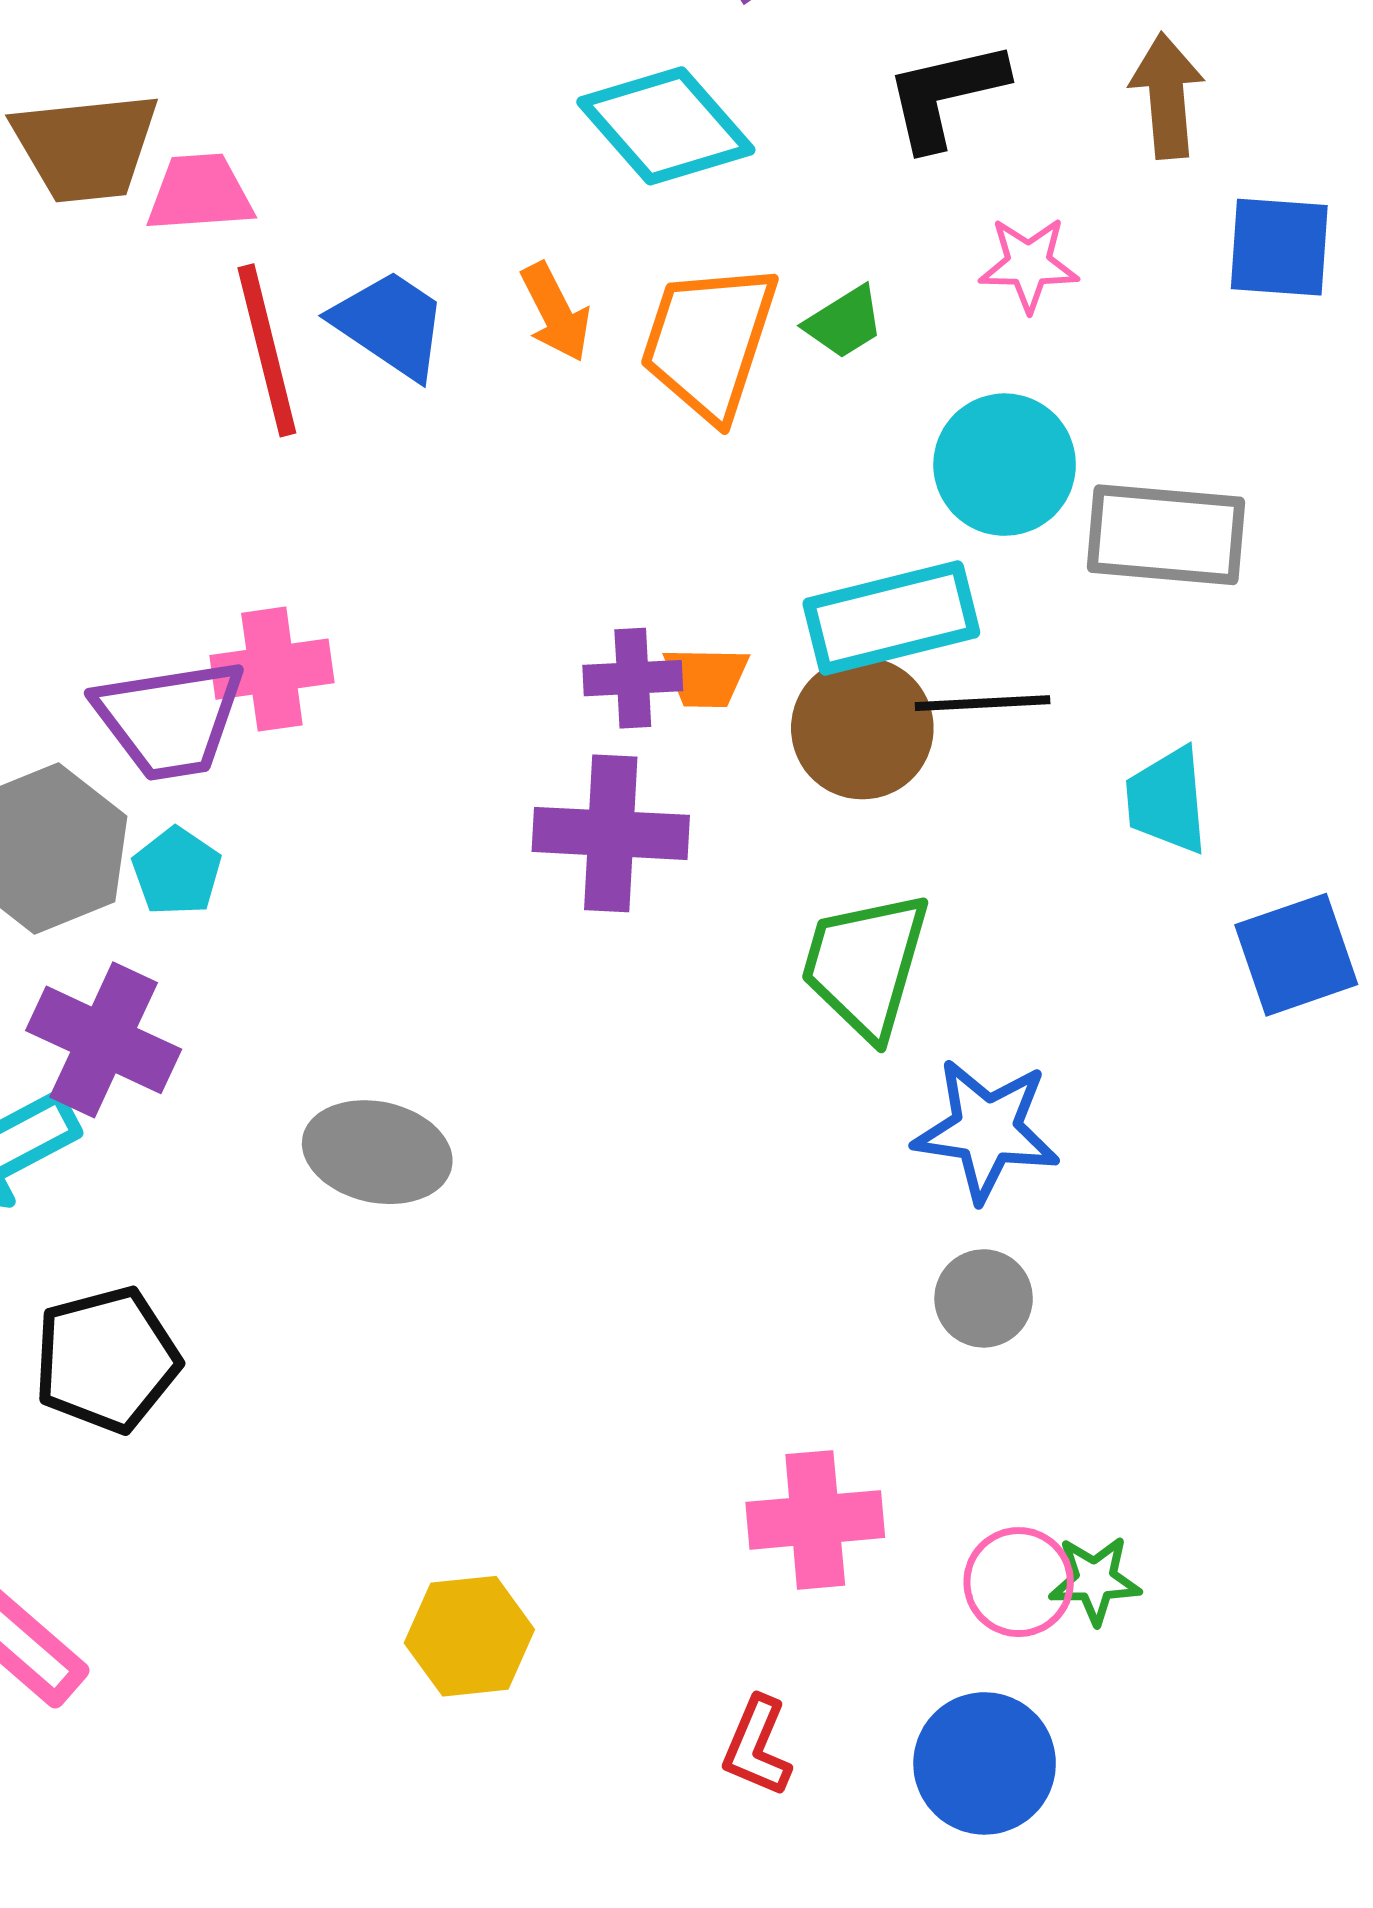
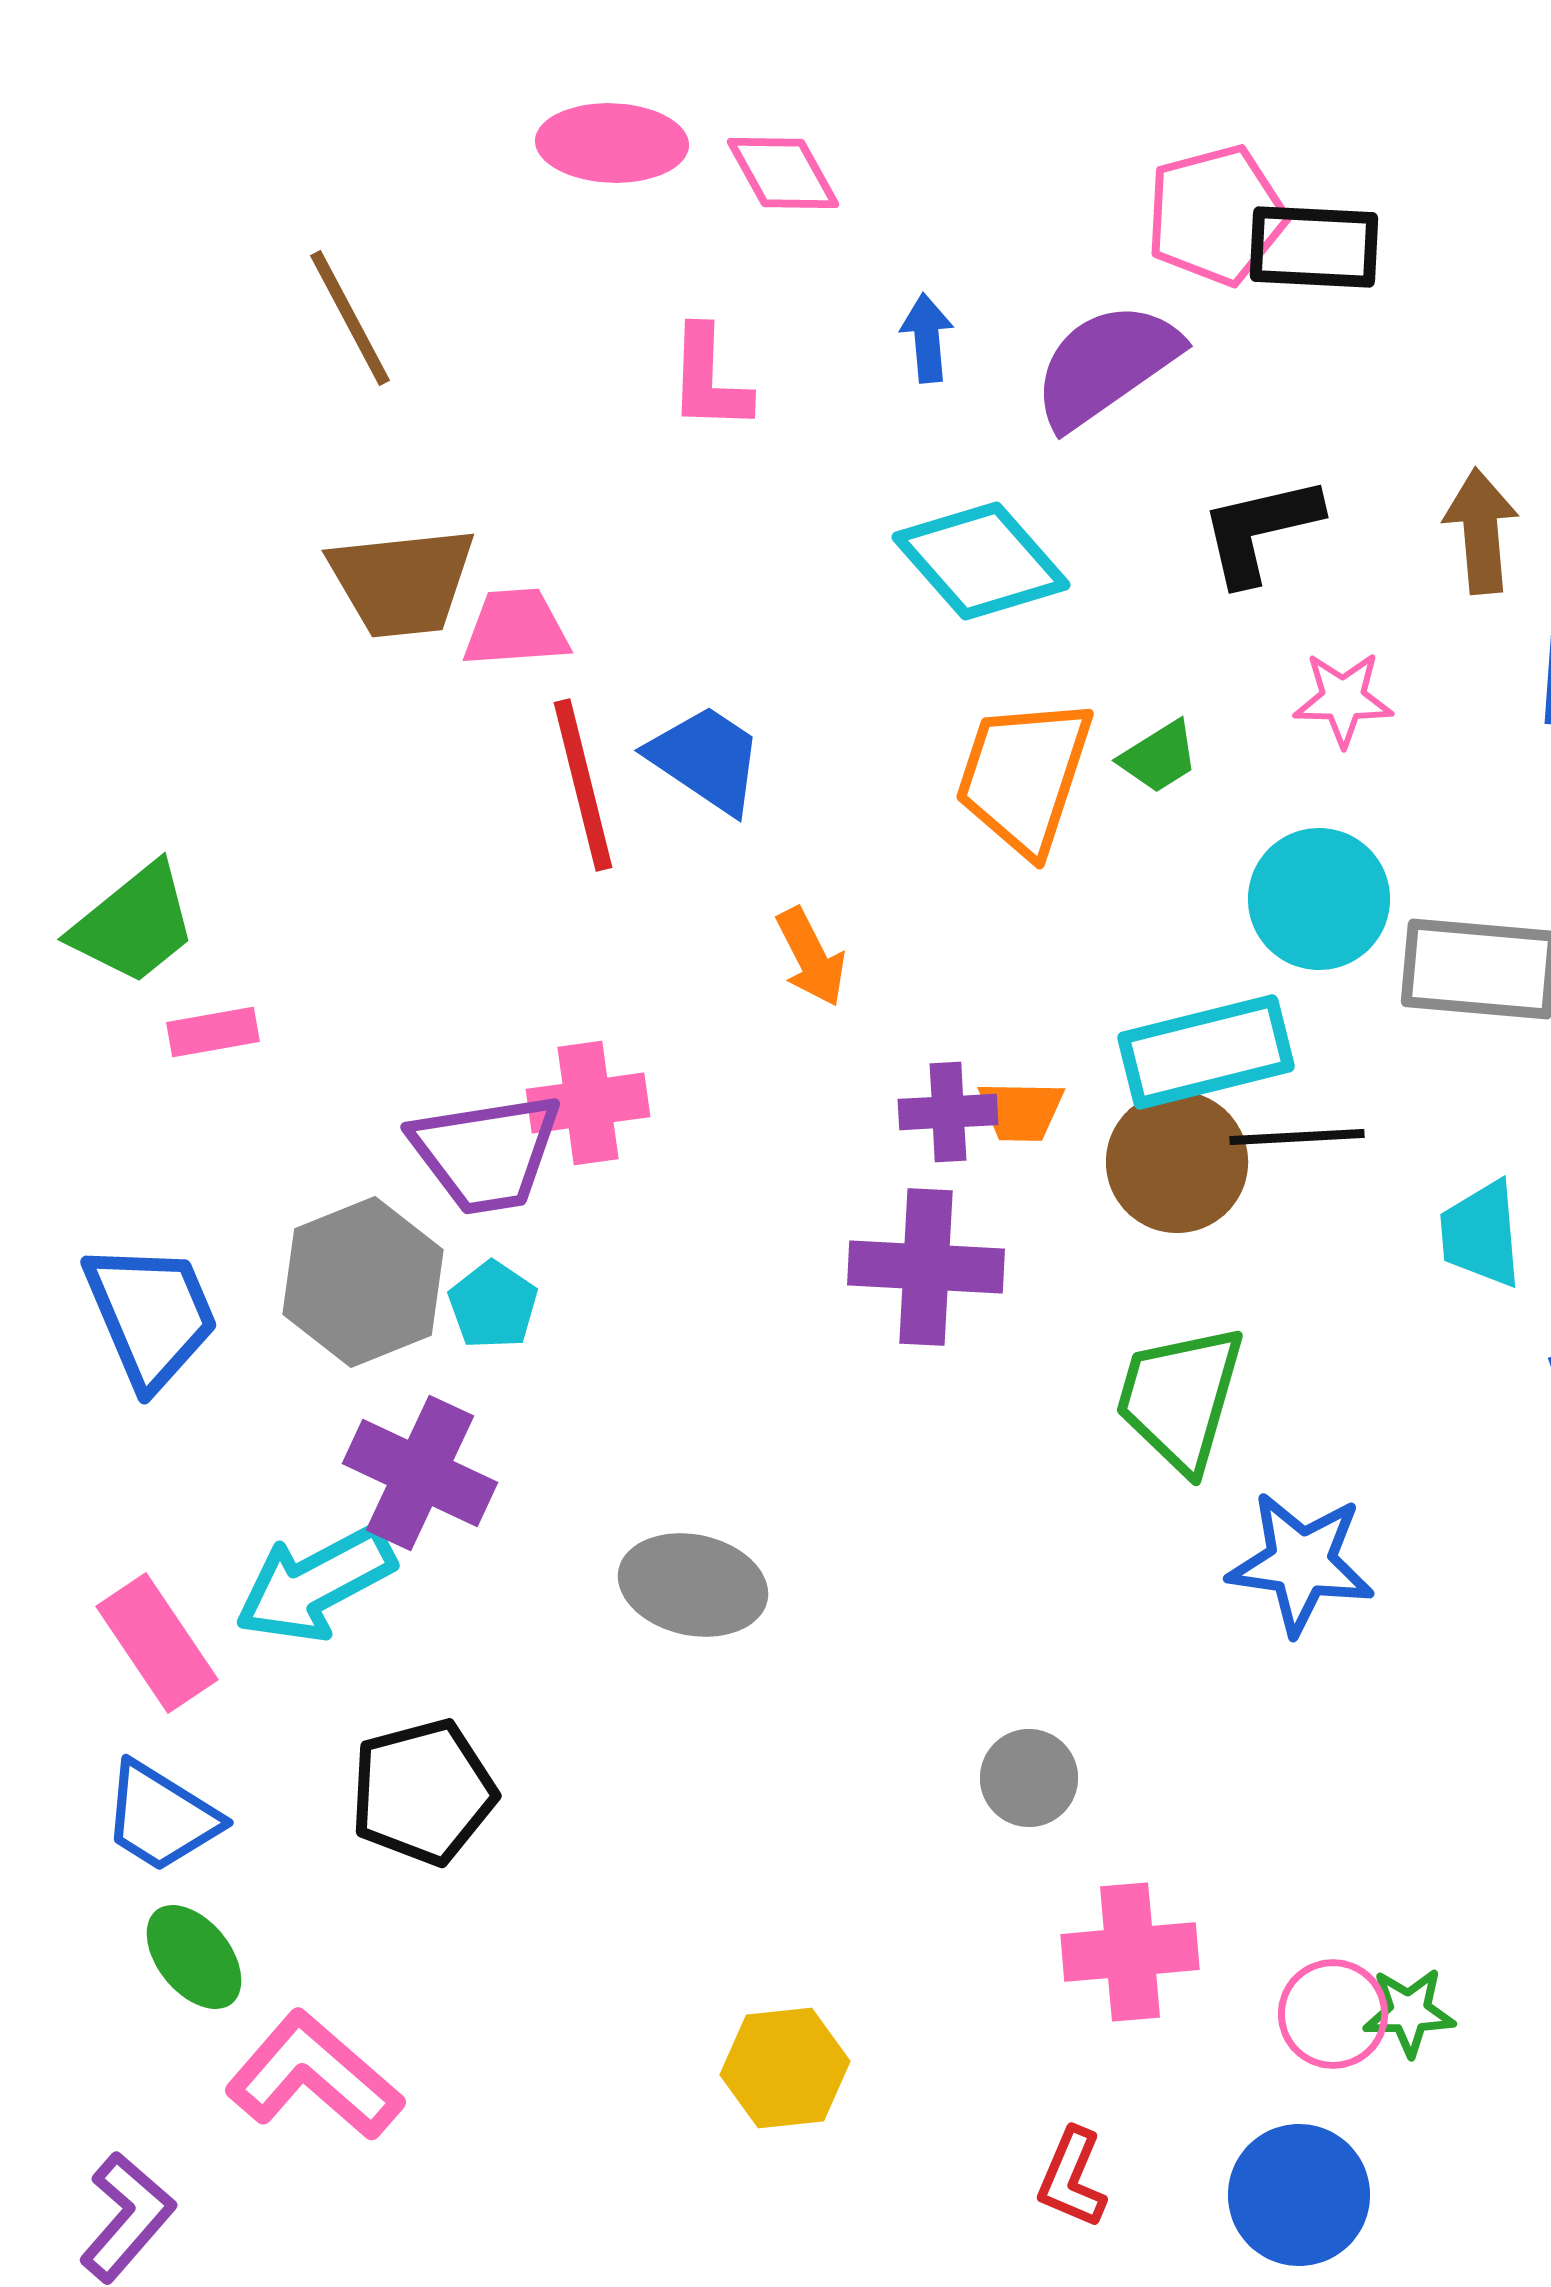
orange arrow: (556, 312) -> (811, 957), moved
gray circle: (984, 1298) -> (1029, 1778), moved

